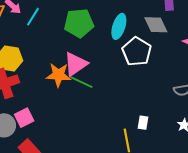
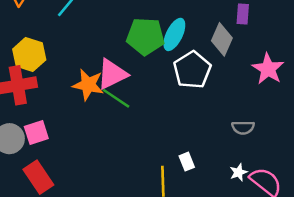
green pentagon: (79, 23) -> (145, 36), moved
gray diamond: (156, 25) -> (222, 39), turned 40
white rectangle: (143, 123) -> (187, 162), turned -40

